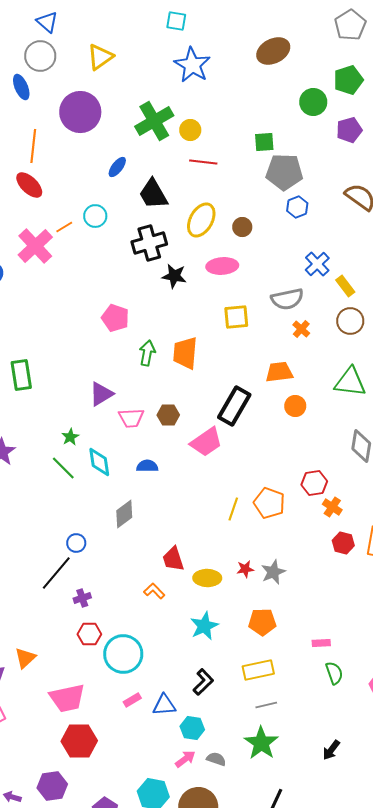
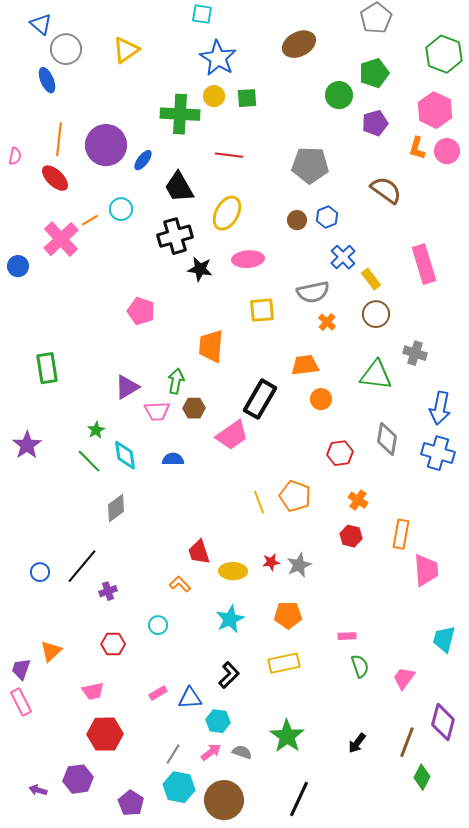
blue triangle: (47, 22) -> (41, 24), moved
purple circle: (80, 112) -> (106, 145), moved
green cross: (154, 121) -> (180, 114), turned 33
yellow circle: (190, 130) -> (214, 96), moved
green square: (264, 142) -> (247, 98), moved
blue hexagon: (297, 207) -> (327, 217), moved
brown circle: (242, 227) -> (297, 220), moved
green arrow: (147, 353) -> (176, 381), moved
red hexagon: (314, 483) -> (340, 453), moved
yellow line: (233, 509) -> (259, 502), turned -40
gray diamond: (124, 514) -> (116, 508), moved
blue circle: (76, 543) -> (40, 572), moved
red hexagon: (343, 543) -> (351, 536), moved
red hexagon: (89, 634) -> (113, 644), moved
cyan circle: (123, 654) -> (158, 625), moved, size x0.5
pink trapezoid: (67, 698) -> (93, 691), size x0.6
gray line: (266, 705) -> (173, 754), moved, turned -45

